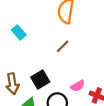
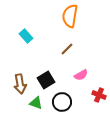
pink semicircle: (78, 86) -> (81, 75), moved

